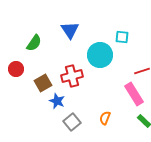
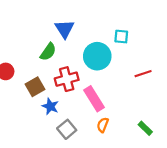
green semicircle: (34, 43) -> (48, 52), moved
pink rectangle: (134, 94) -> (94, 99), moved

